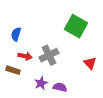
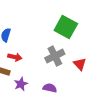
gray cross: (49, 55) -> (55, 56), moved
purple star: (41, 83) -> (21, 84), moved

